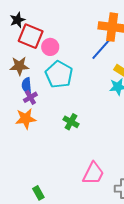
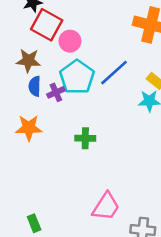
blue line: (101, 49) -> (114, 73), moved
purple cross: (30, 97) -> (56, 92), moved
green cross: (71, 122) -> (85, 138), turned -35

